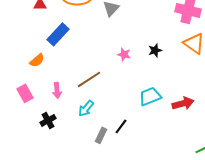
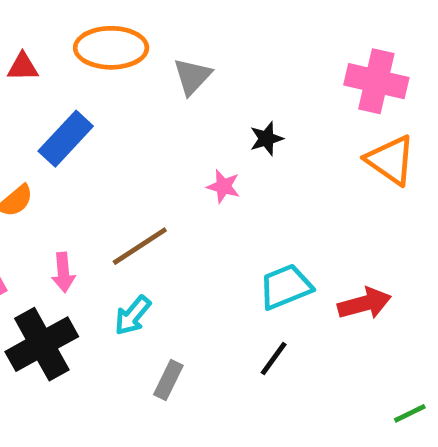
black star: (155, 50) -> (266, 139), moved
black cross: (48, 120) -> (42, 344), size x1.8
black line: (121, 126) -> (274, 358), moved

